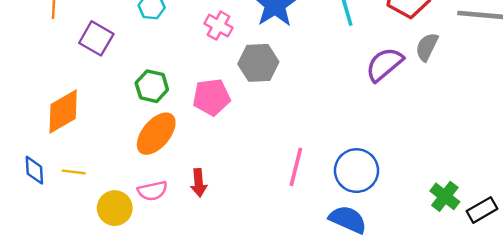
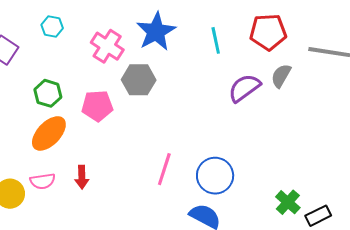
pink cross: (218, 26) -> (107, 46), size x1.4

